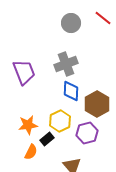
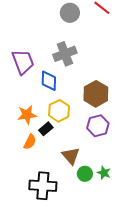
blue diamond: (71, 91) -> (49, 81), moved
purple hexagon: (87, 133) -> (98, 126), moved

